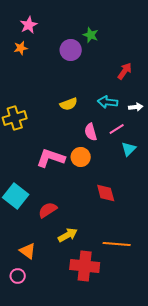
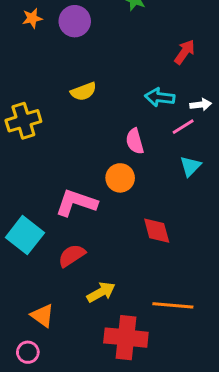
purple circle: (71, 50) -> (75, 21), moved
yellow semicircle: (69, 104) -> (83, 91), moved
pink line: (117, 129) -> (183, 127), moved
pink L-shape: (51, 158) -> (76, 203), moved

